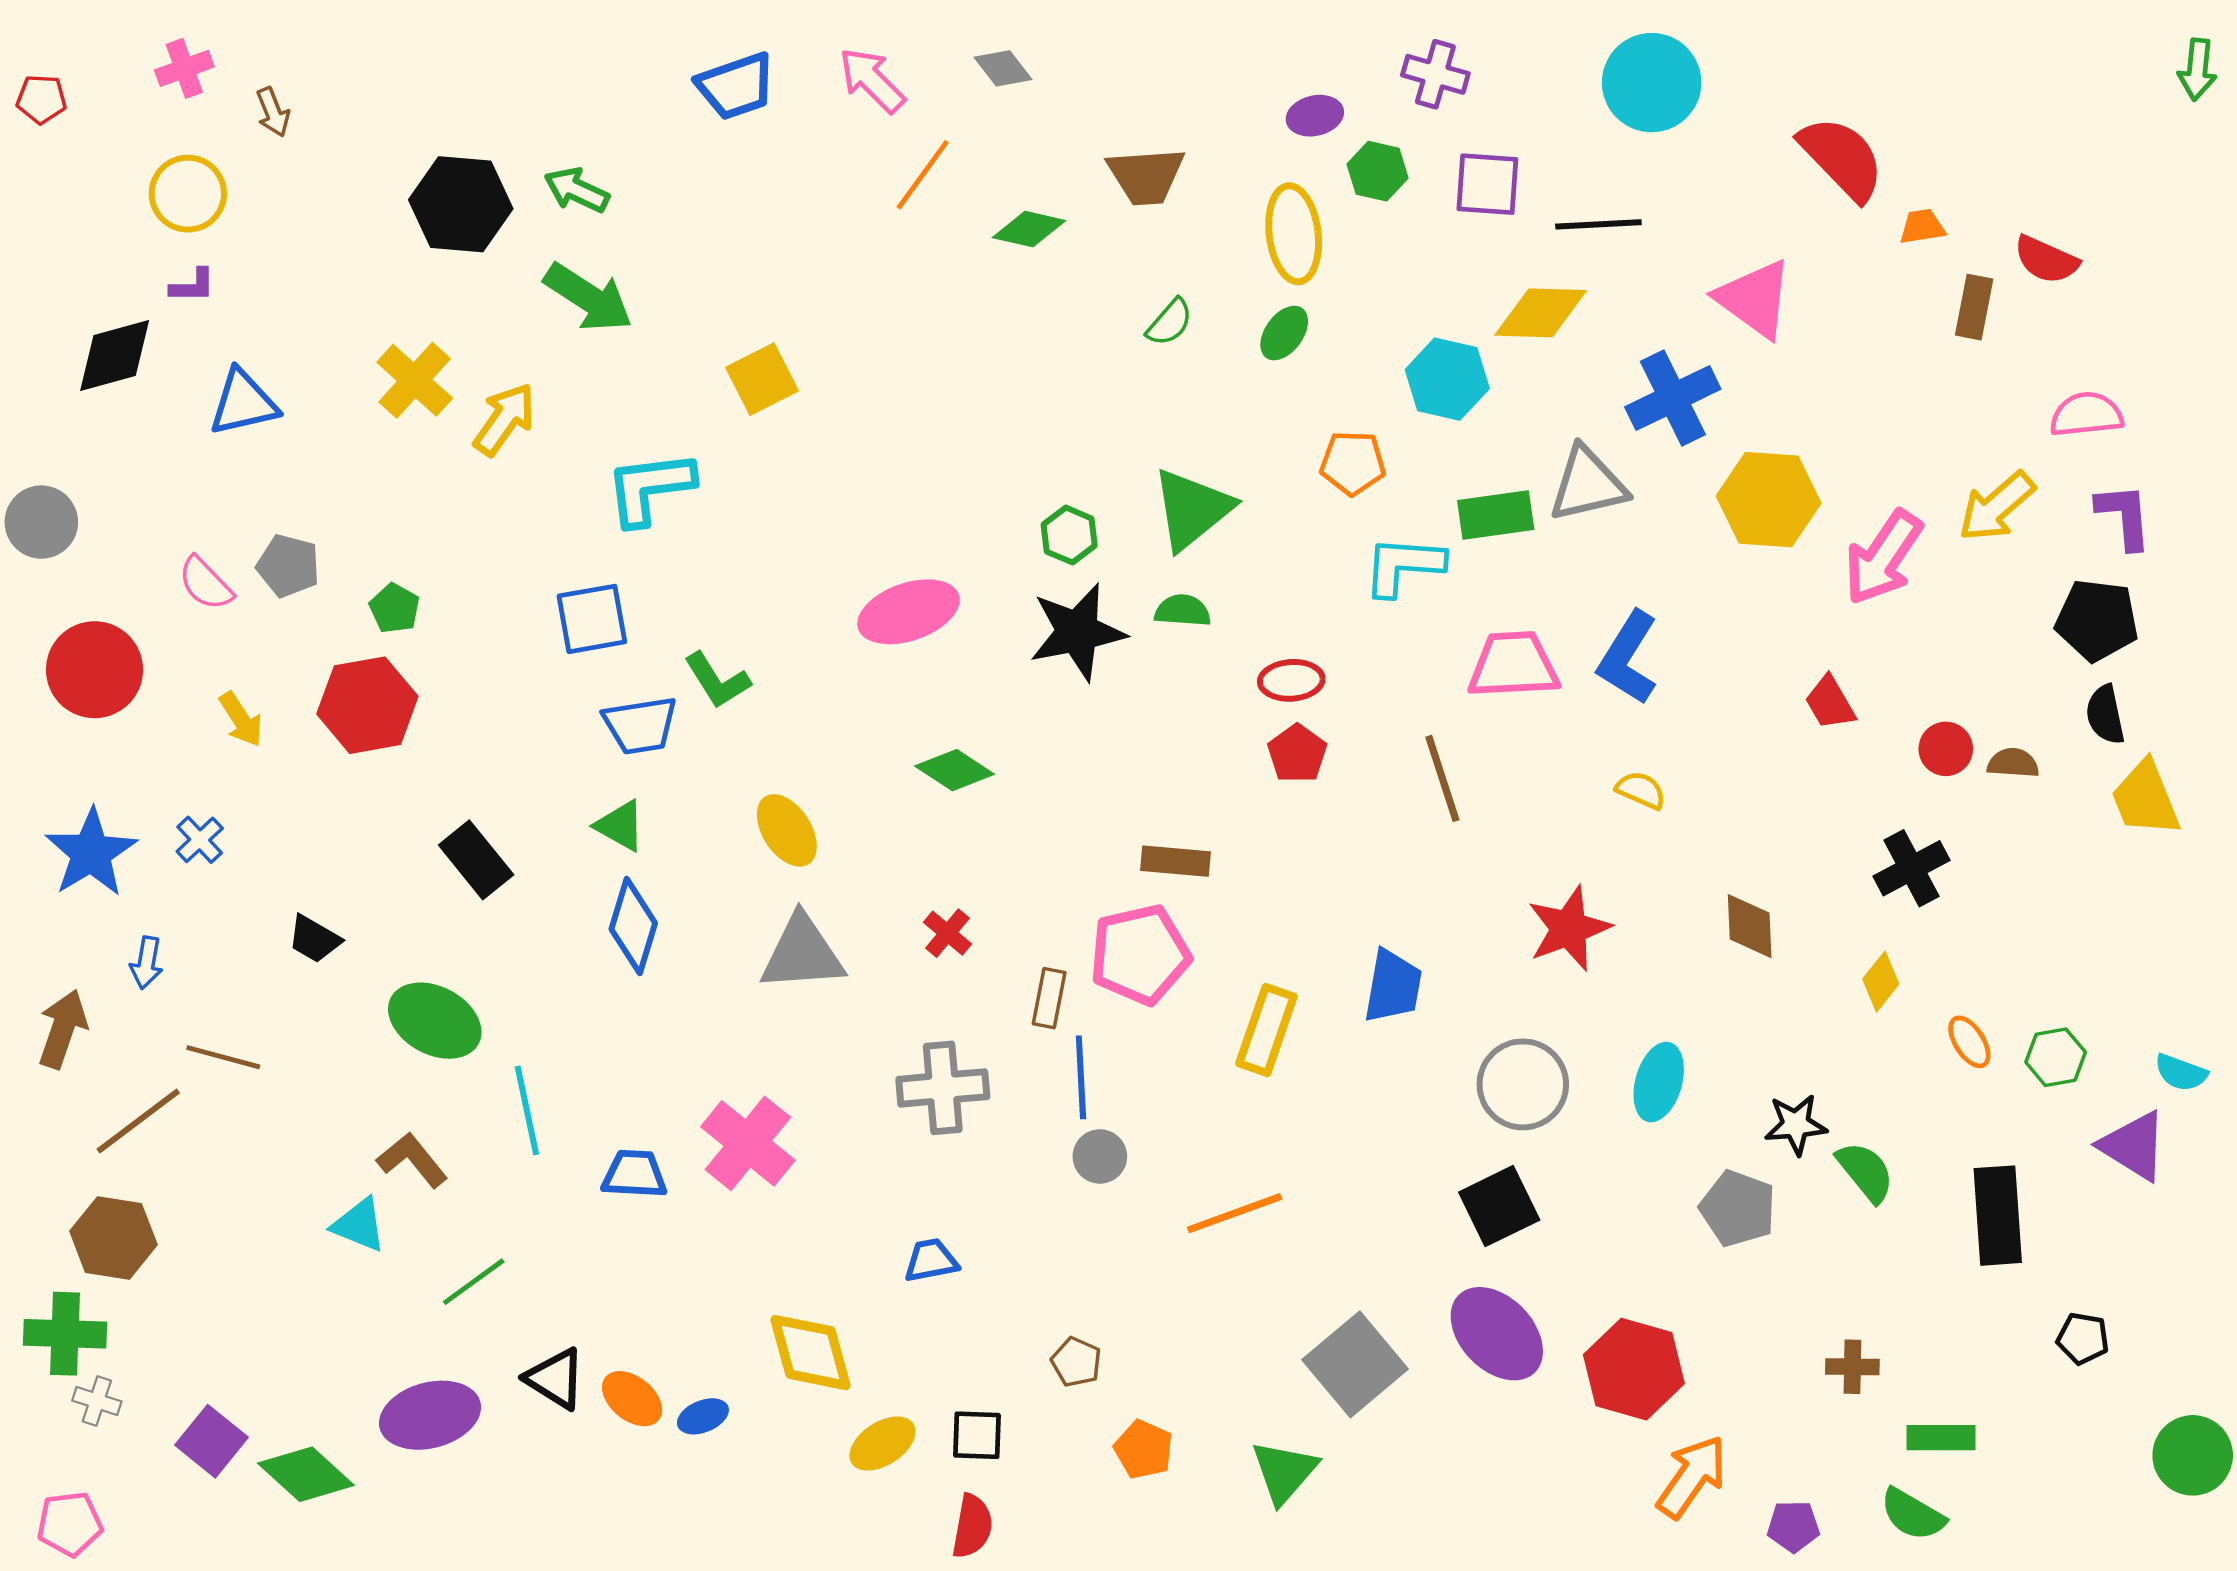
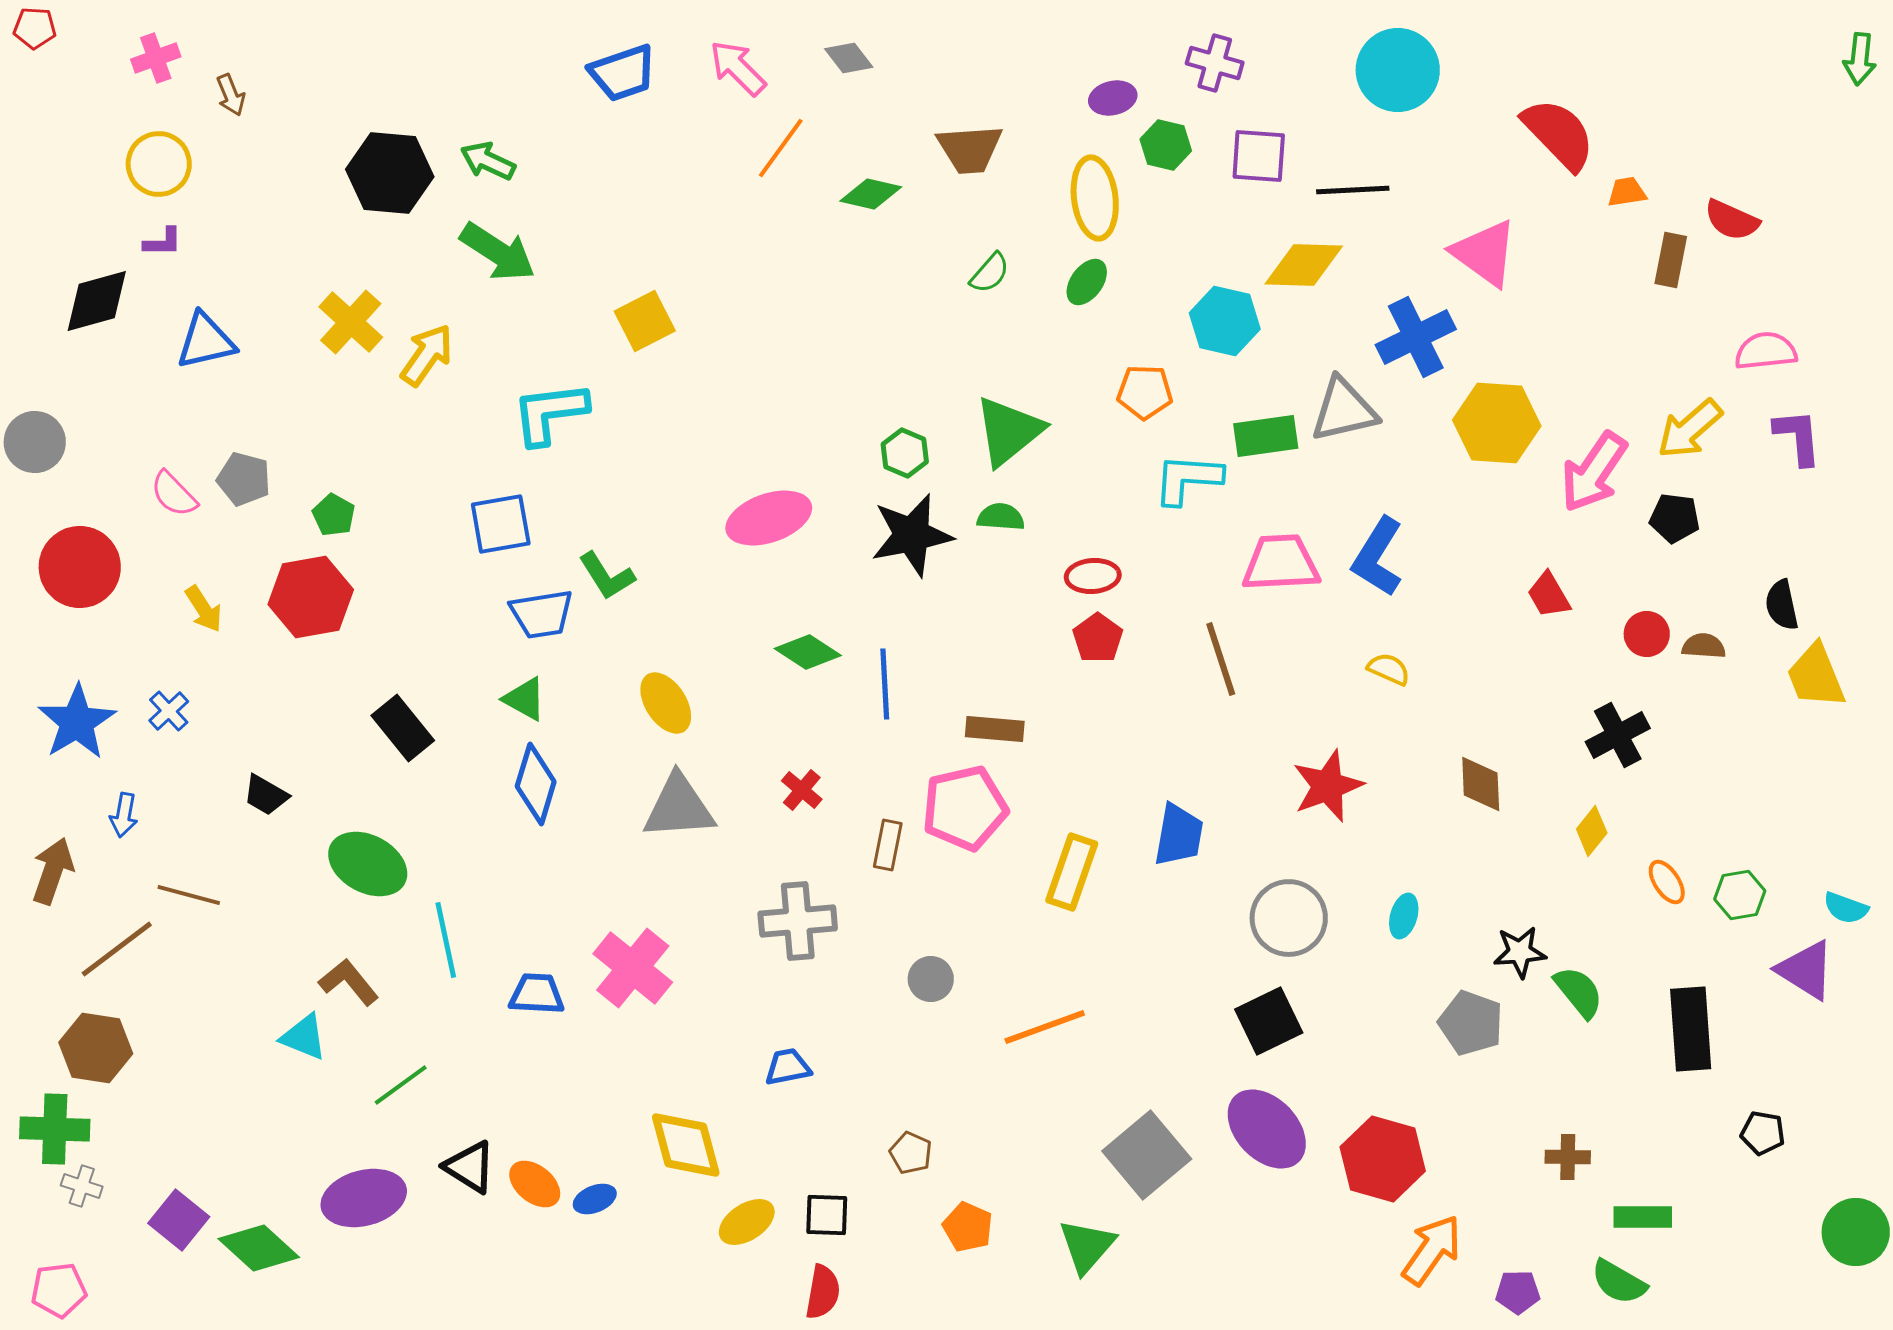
red pentagon: (41, 99) -> (35, 28), moved
black pentagon: (2097, 620) -> (1675, 518), moved, size x0.7
blue line: (1081, 1077) -> (885, 684), moved
cyan ellipse: (1659, 1082) -> (1404, 916), size x0.7

